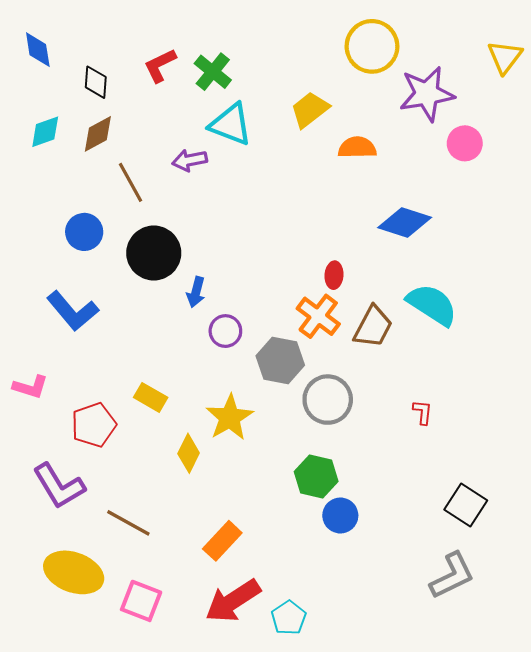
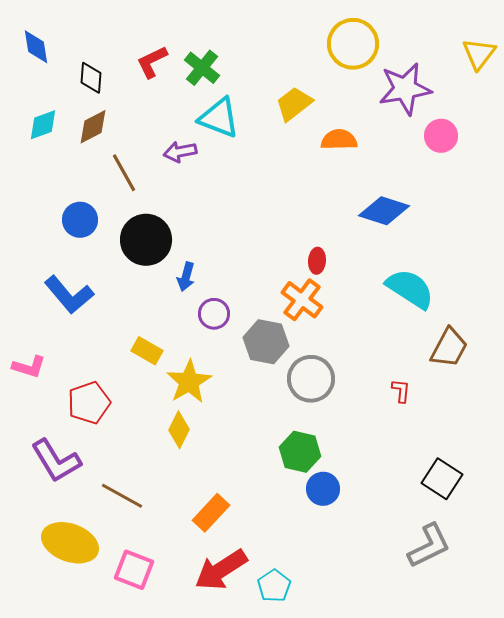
brown trapezoid: (373, 327) -> (449, 348), moved
yellow rectangle: (151, 397) -> (147, 351), moved
yellow star: (230, 417) -> (189, 382), moved

